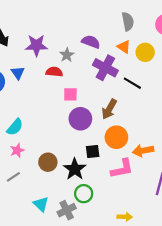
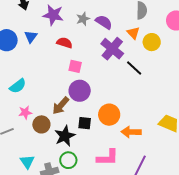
gray star: (67, 55) -> (83, 19), moved
brown arrow: (109, 109) -> (61, 106), moved
pink star: (17, 150) -> (25, 112), moved
pink L-shape: (122, 169) -> (108, 158), moved

